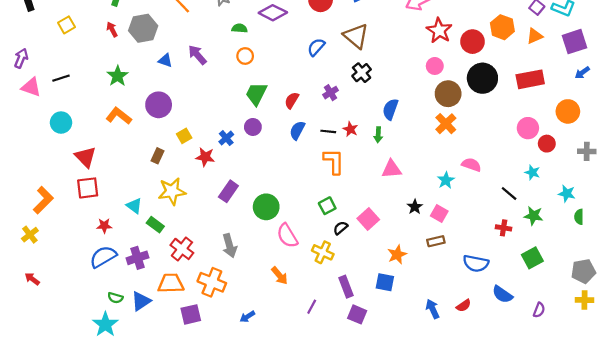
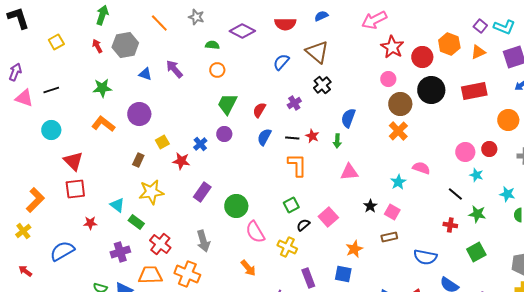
green star: (118, 76) -> (102, 88), turned 30
pink circle: (528, 128) -> (465, 152), moved
blue semicircle: (103, 257) -> (62, 251), moved

